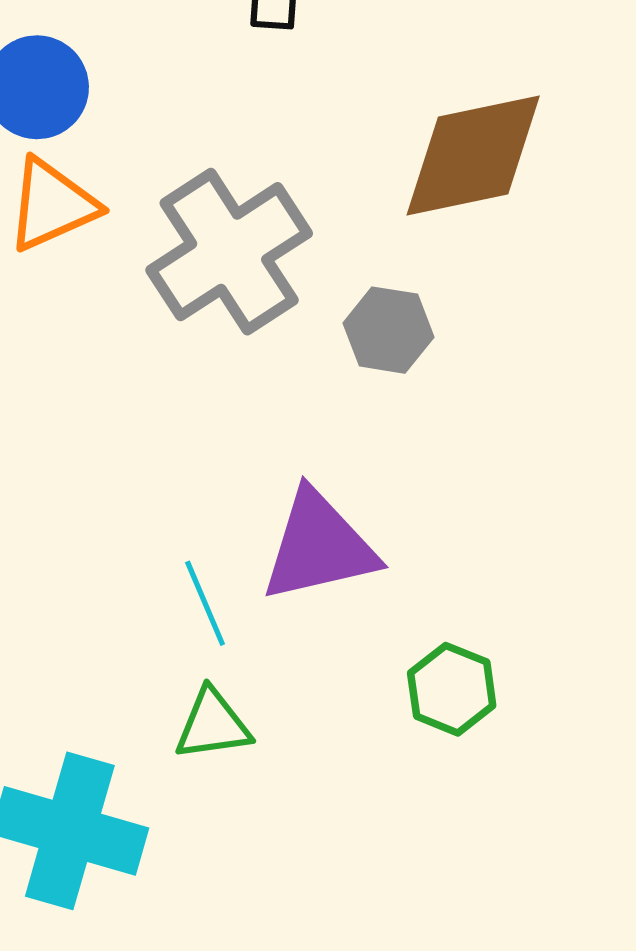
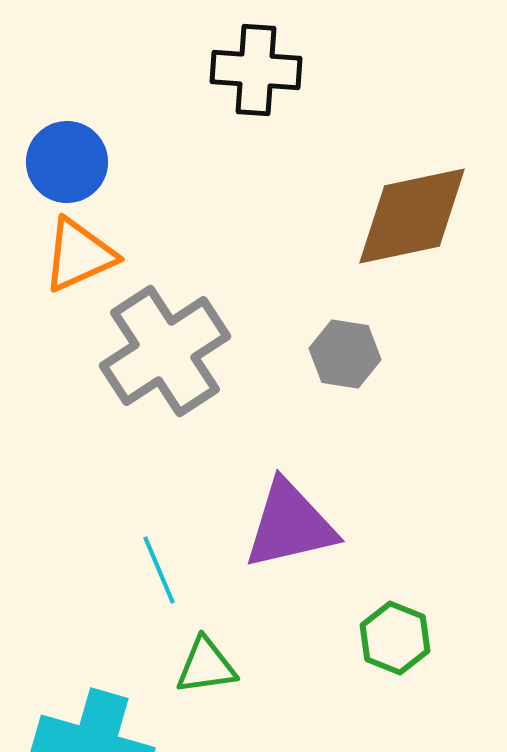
gray cross: (229, 252) -> (165, 351), moved
cyan line: (205, 603) -> (159, 570), moved

